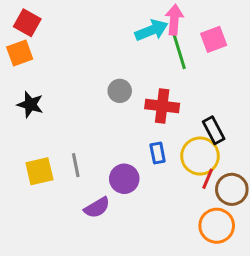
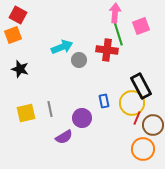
cyan arrow: (152, 30) -> (62, 47), moved
red cross: (162, 106) -> (107, 50), moved
black rectangle: (214, 130) -> (141, 86), size x1.4

